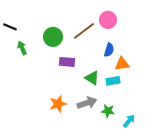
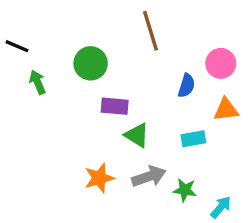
pink circle: (108, 20) -> (221, 63), moved
brown line: (84, 31) -> (151, 31), moved, turned -70
orange triangle: (122, 64) -> (226, 110), moved
green triangle: (92, 78) -> (137, 135), moved

